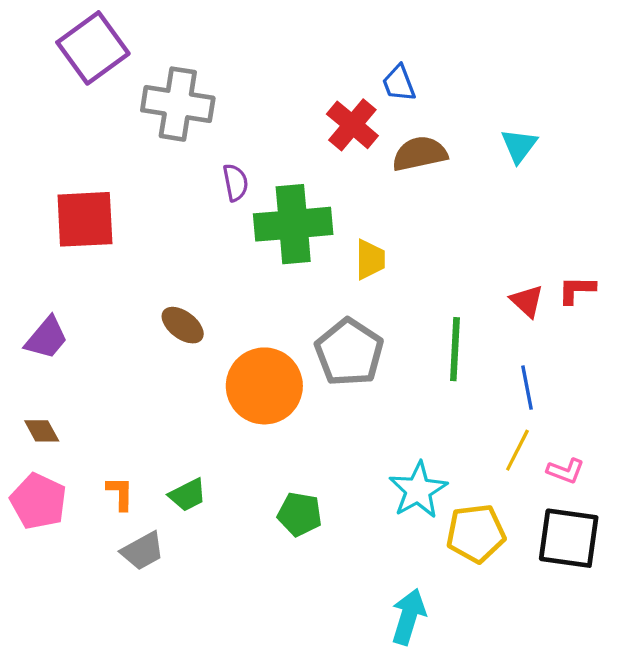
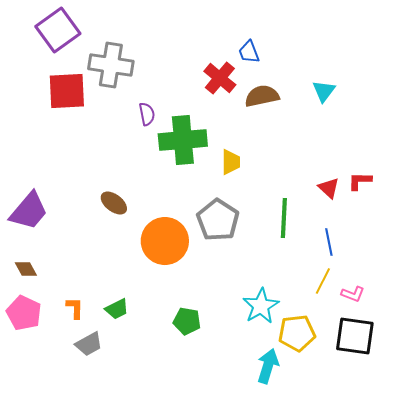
red square: (85, 219) -> (67, 91), moved
purple trapezoid: (46, 338) -> (29, 211), size x1.4
cyan arrow: (408, 617) -> (268, 366), moved

